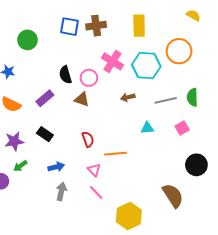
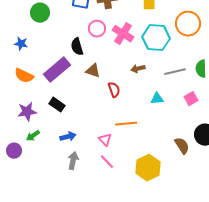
pink circle: (89, 78) -> (97, 29), moved
purple rectangle: (45, 98) -> (57, 70), size x1.5
red semicircle: (88, 139) -> (114, 90), moved
brown semicircle: (173, 196) -> (182, 146), moved, size x0.7
yellow hexagon: (129, 216) -> (148, 168), moved

